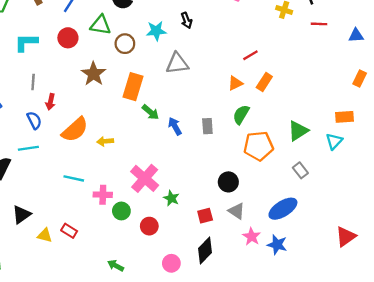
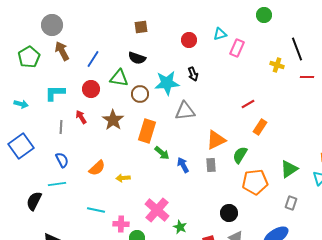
cyan star: (156, 31) -> (167, 83), size x1.4
orange triangle: (235, 83) -> (216, 140), moved, size x1.5
red arrow: (51, 102) -> (81, 117), moved, turned 136
orange semicircle: (75, 130) -> (97, 168), size x0.7
gray rectangle: (300, 170) -> (291, 203), turned 56

